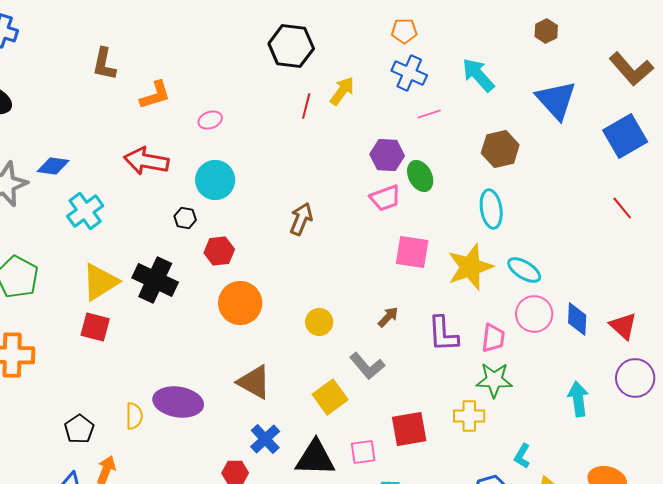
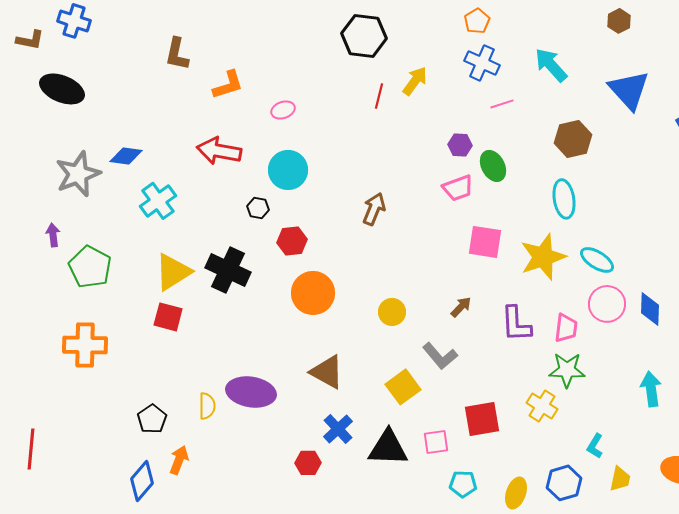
orange pentagon: (404, 31) -> (477, 21), turned -30
purple hexagon: (387, 155) -> (460, 145), size x0.7
yellow cross: (469, 416) -> (542, 406), turned 32

